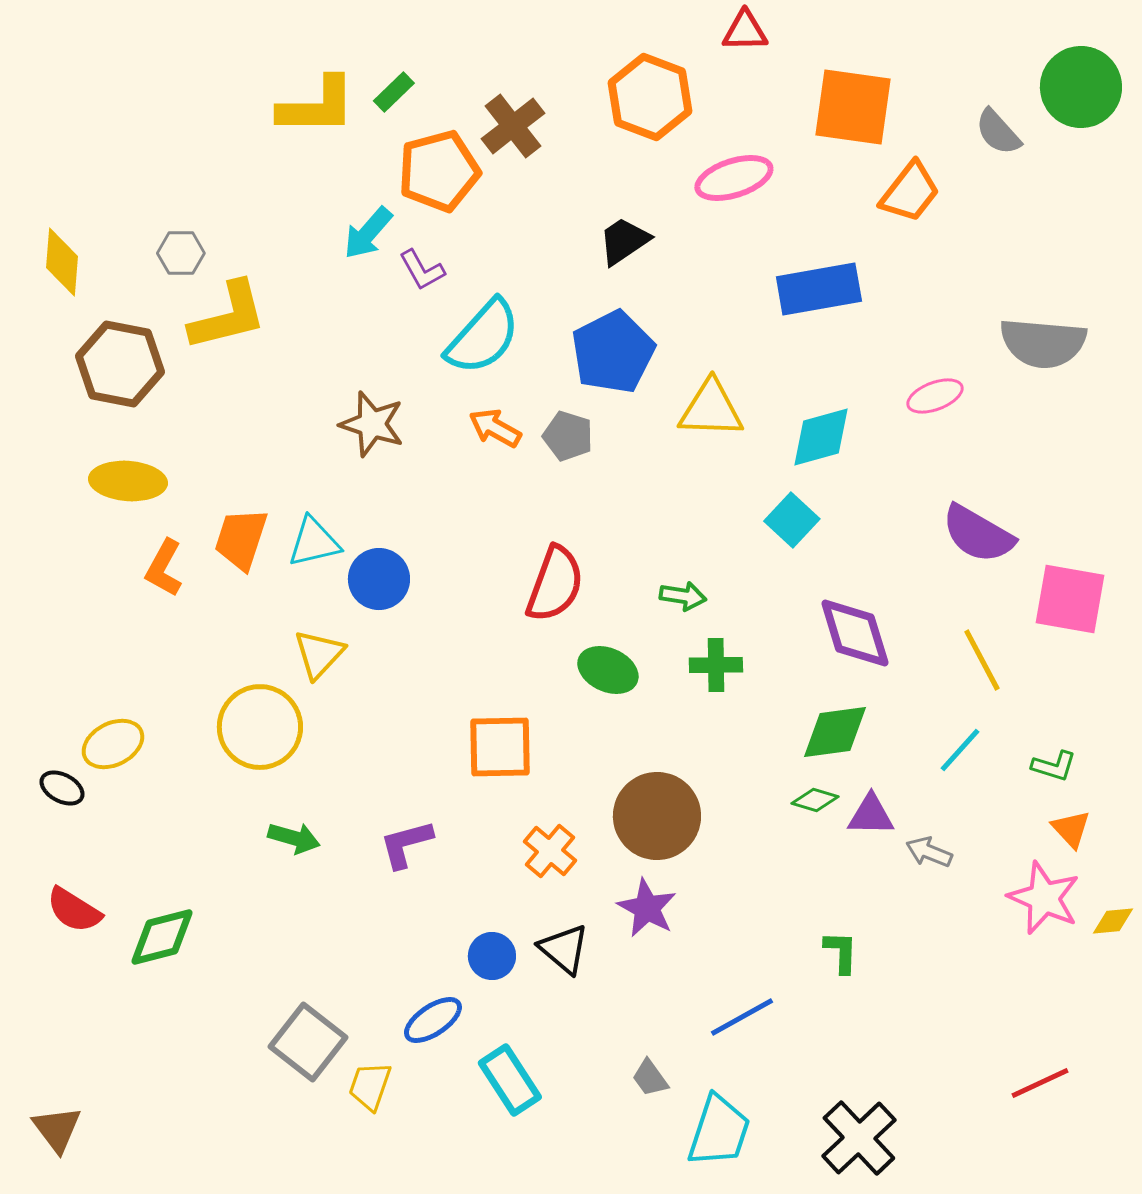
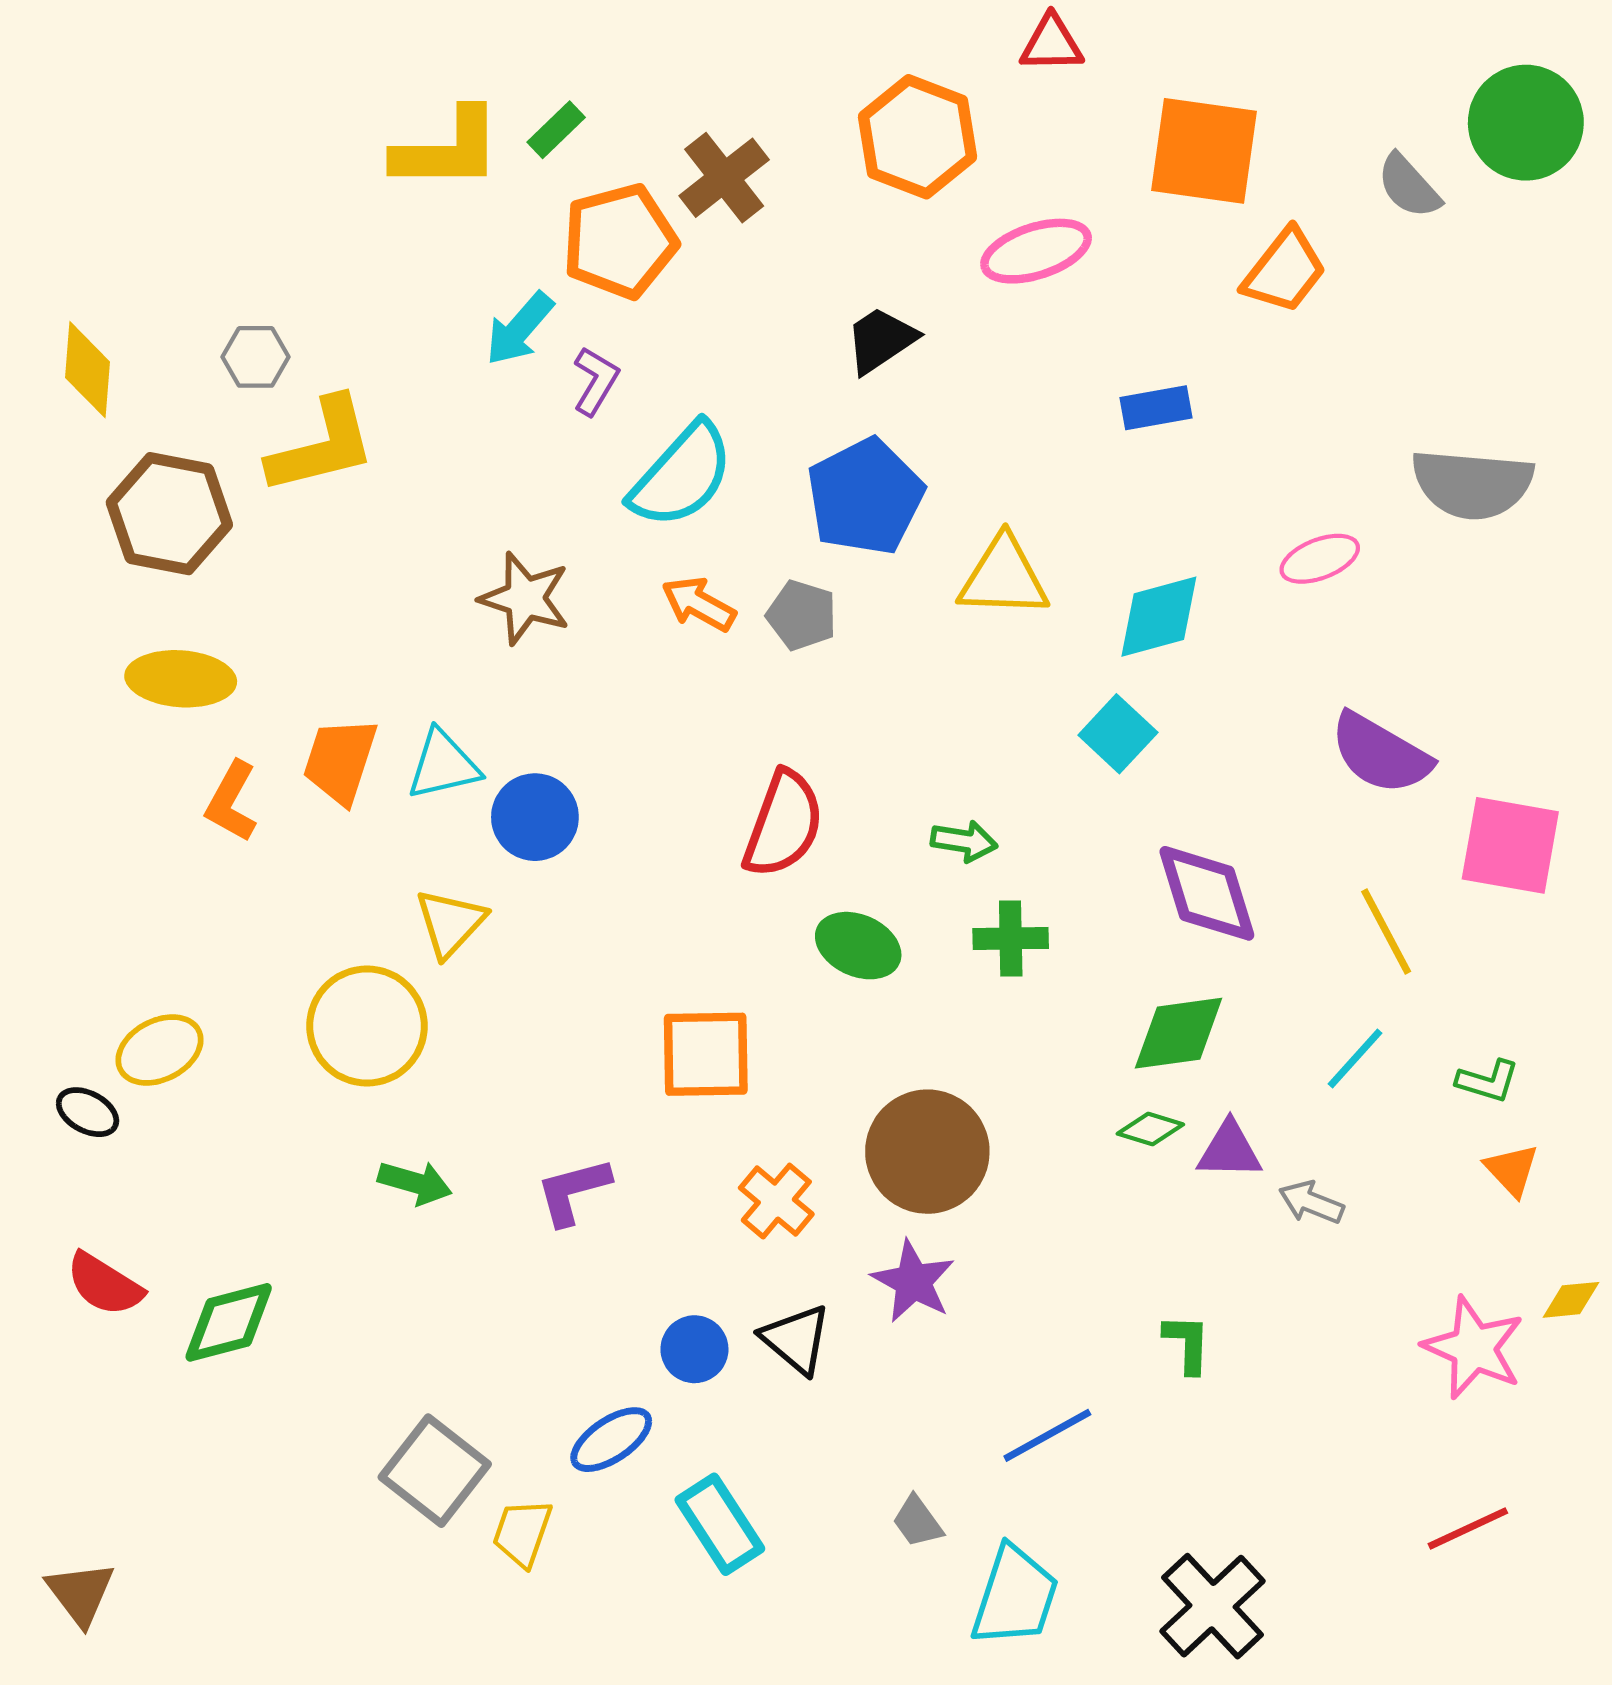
purple L-shape: (422, 270) -> (596, 381), turned -120
blue rectangle: (819, 289) -> (1156, 408), size x0.6
pink star: (1044, 898) -> (1474, 1348), moved

